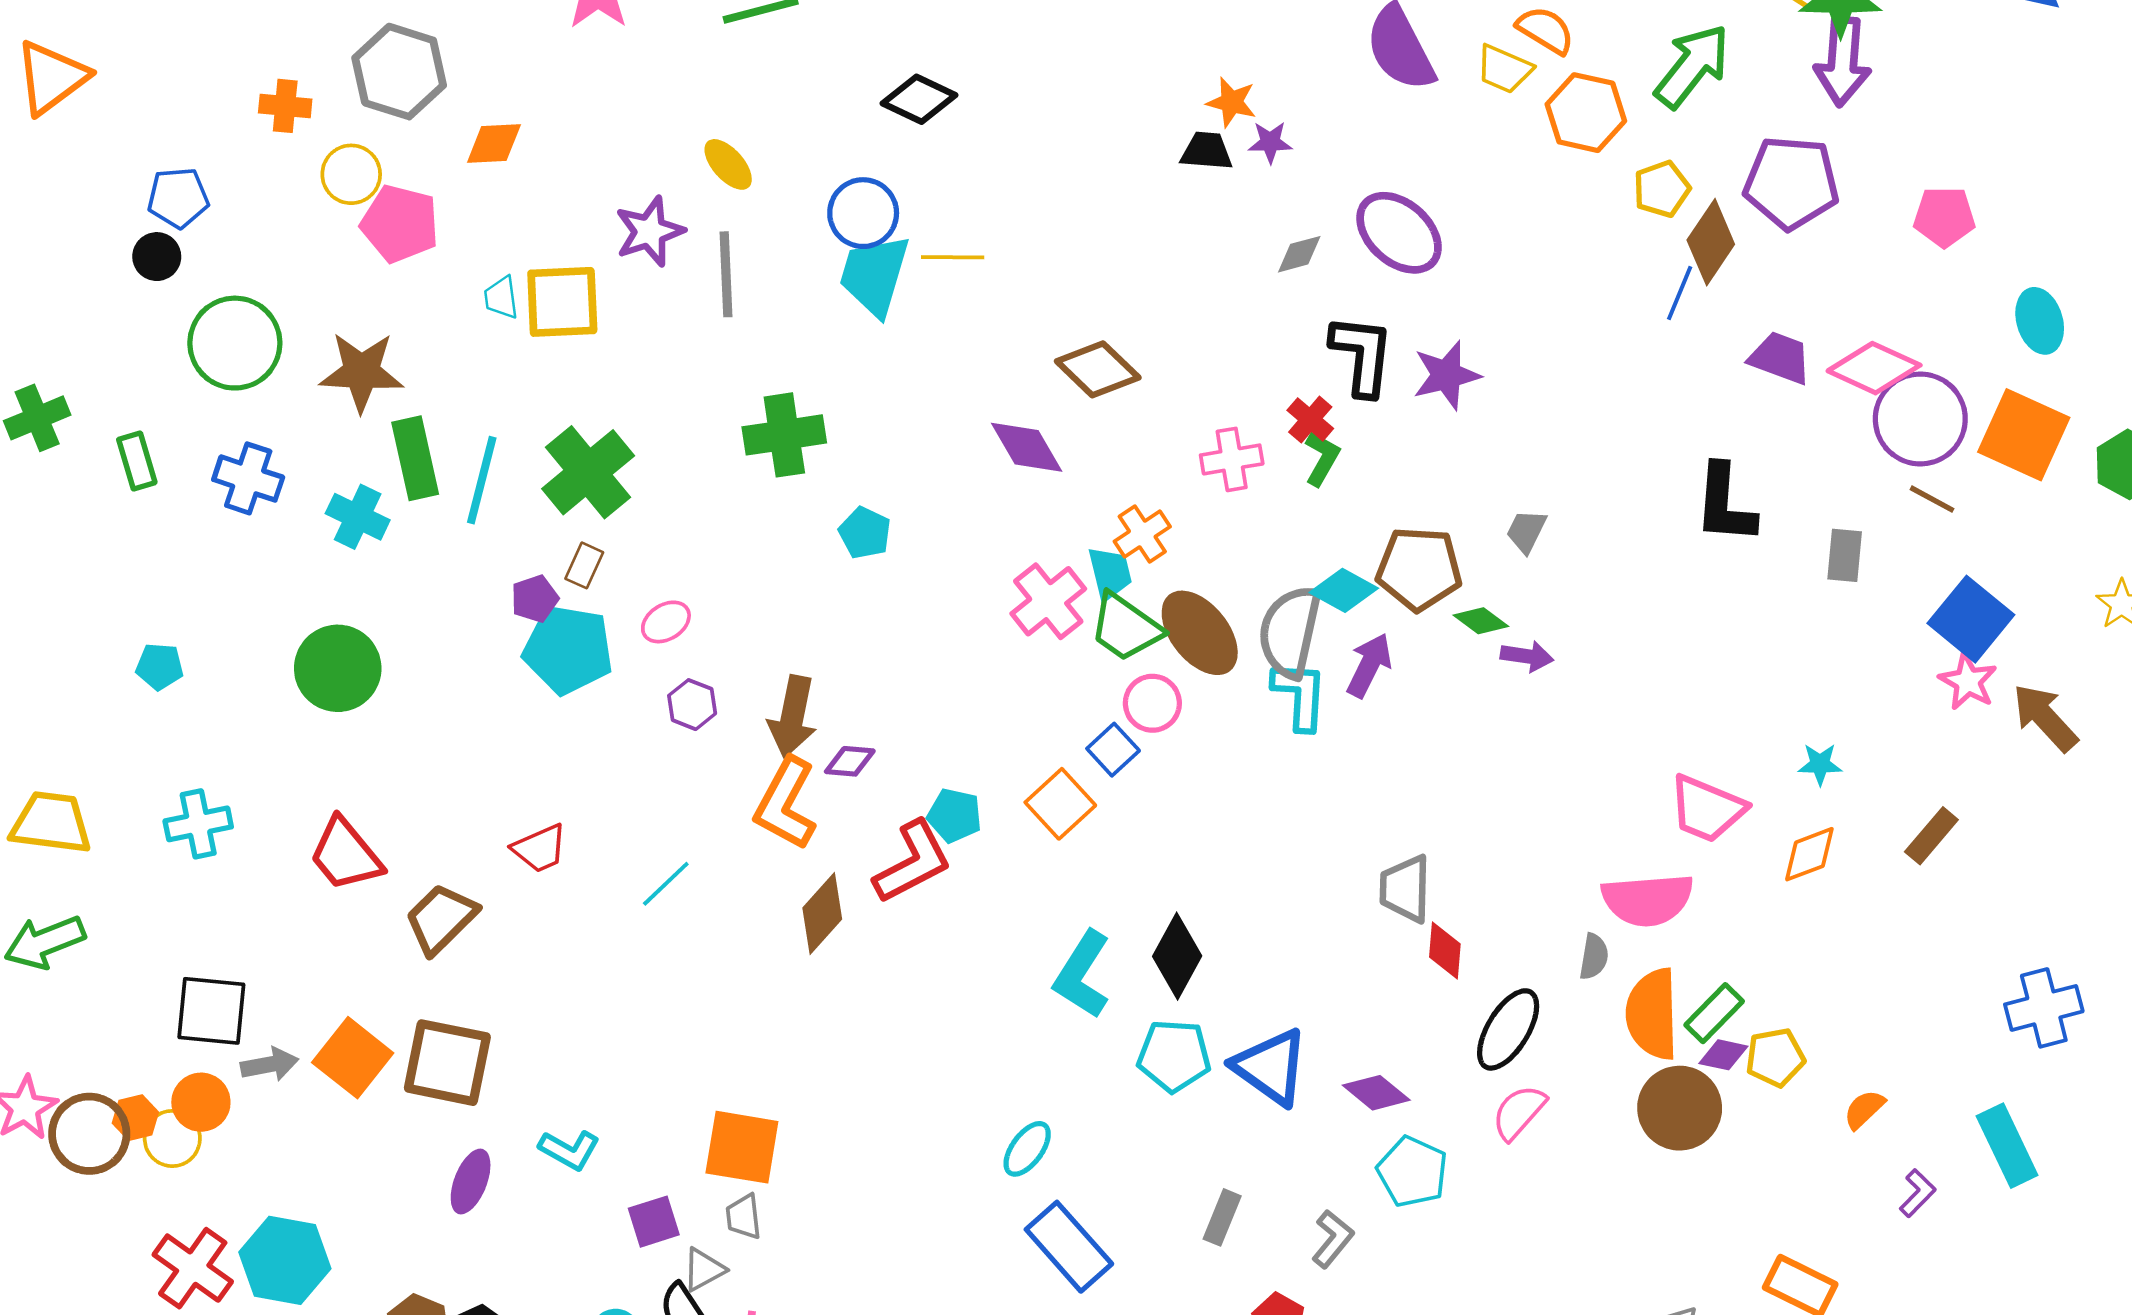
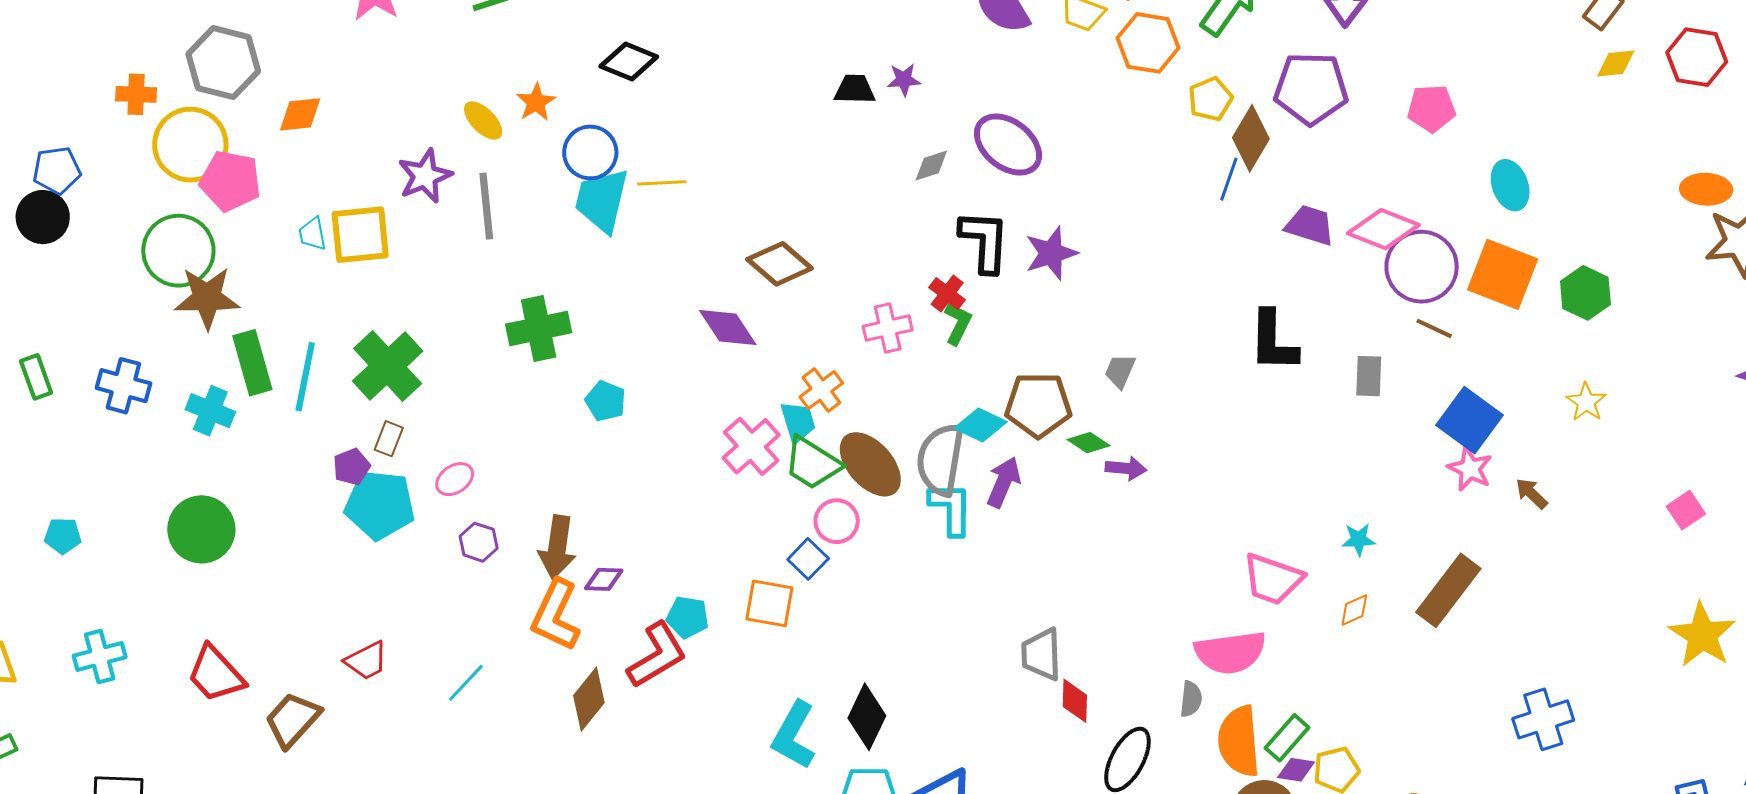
orange star: (1231, 102) -> (536, 102), moved, turned 30
yellow circle: (351, 174) -> (190, 145), size x1.6
black circle: (157, 257) -> (43, 217), size x1.4
green circle: (235, 343) -> (178, 251), moved
brown arrow: (2045, 718) -> (1532, 494), size x0.6
orange square: (1060, 804) -> (769, 603), turned -34
brown rectangle: (1931, 836) -> (1448, 590), size x1.6
orange diamond: (1809, 854) -> (1354, 610), size x0.7

